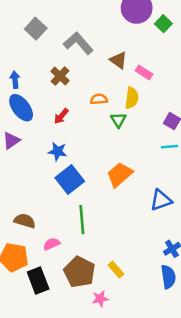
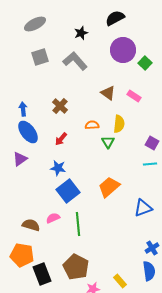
gray square: (36, 29) -> (40, 57), moved, turned 30
gray L-shape: (78, 43) -> (75, 61), moved
pink rectangle: (144, 72) -> (134, 96), moved
pink semicircle: (51, 244) -> (53, 218), moved
yellow rectangle: (116, 270) -> (120, 281), moved

